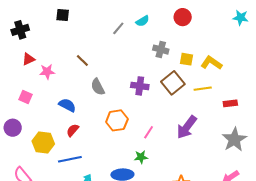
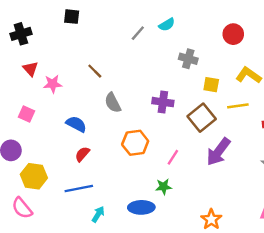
red circle: (183, 17) -> (233, 34), moved
red triangle: (28, 59) -> (30, 69), turned -48
yellow square: (187, 59) -> (211, 85), moved
brown square: (173, 83) -> (202, 118), moved
yellow hexagon: (43, 142) -> (34, 176), moved

